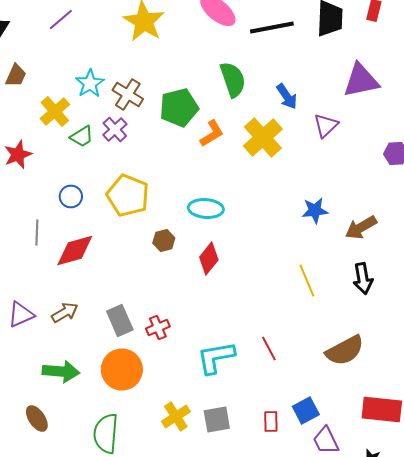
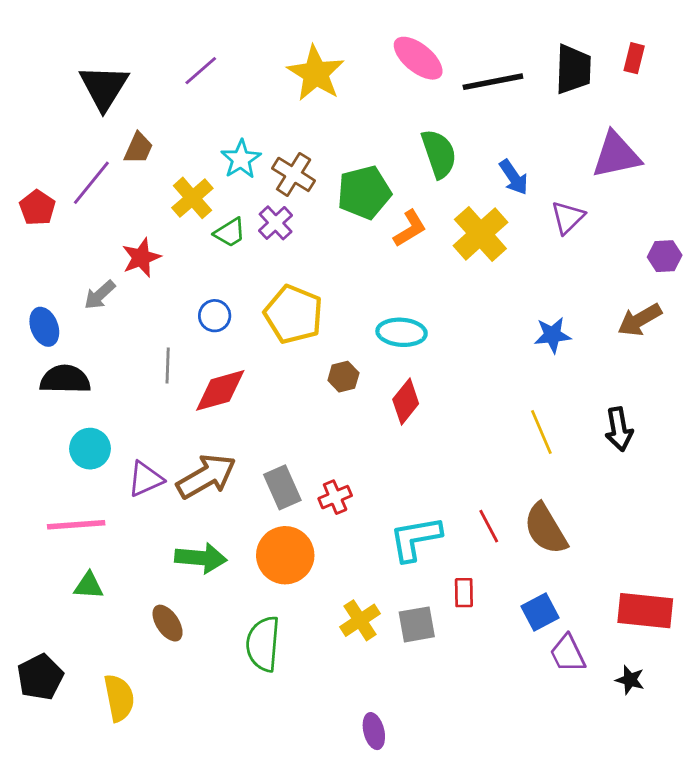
brown arrow: (361, 228) -> (640, 320), moved
brown arrow: (65, 312) -> (206, 476), size x1.6
brown semicircle: (345, 350) -> (546, 529), moved, turned 87
red rectangle: (271, 422) -> (464, 593), moved

